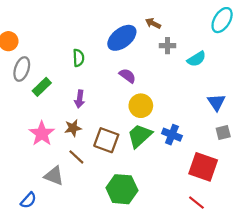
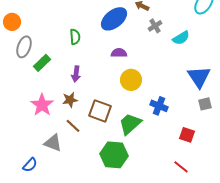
gray cross: (168, 46) -> (155, 26), turned -32
purple semicircle: (127, 76) -> (119, 53), turned -35
blue triangle: (216, 102) -> (199, 77), size x1.4
green trapezoid: (140, 136) -> (130, 124), moved
red square: (203, 167) -> (187, 135), size x0.6

